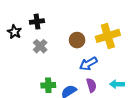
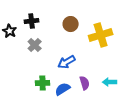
brown circle: (77, 40) -> (71, 24), moved
blue arrow: (88, 64) -> (67, 62), moved

